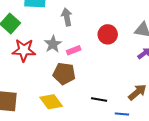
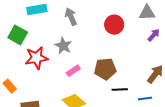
pink rectangle: (74, 50) -> (73, 71), moved
brown pentagon: (64, 74) -> (105, 69), moved

